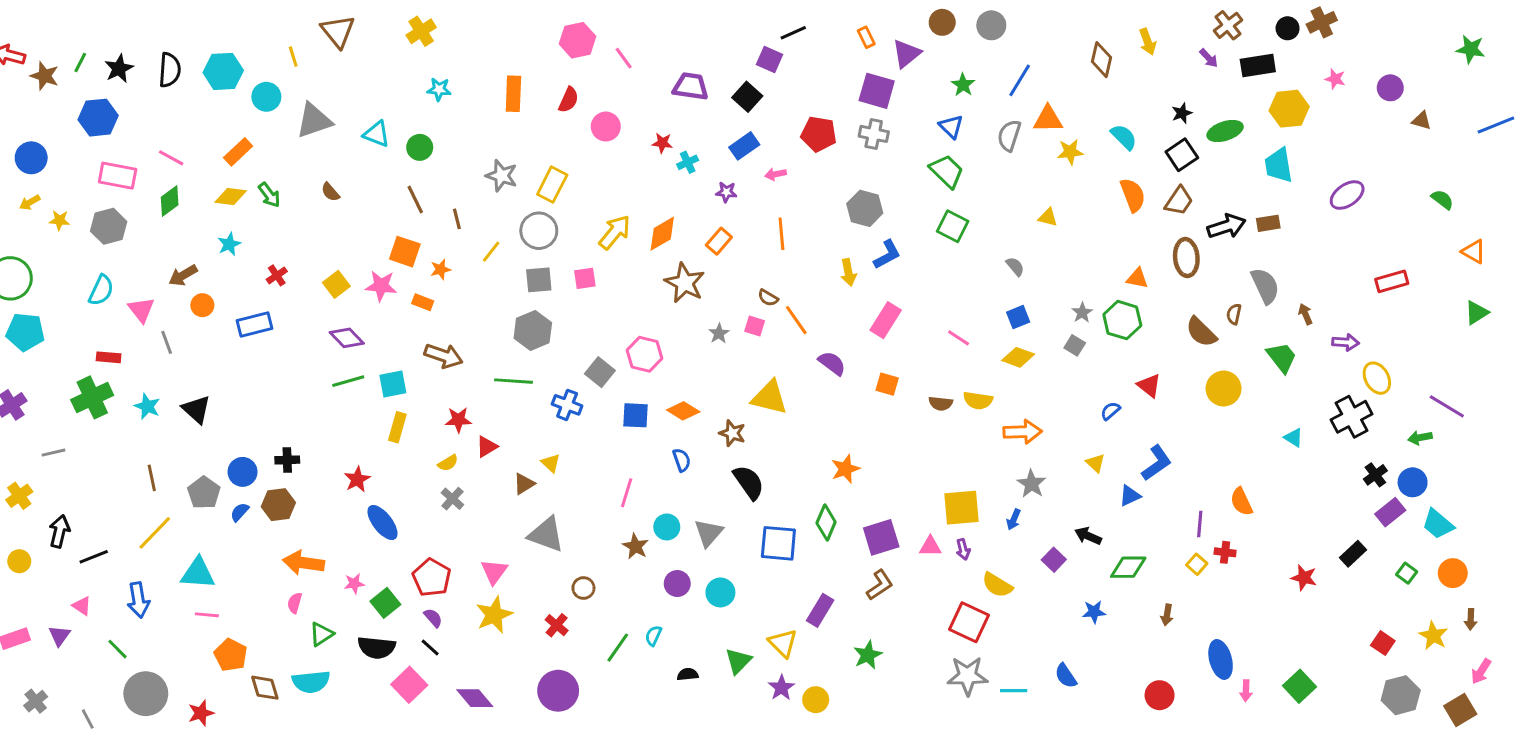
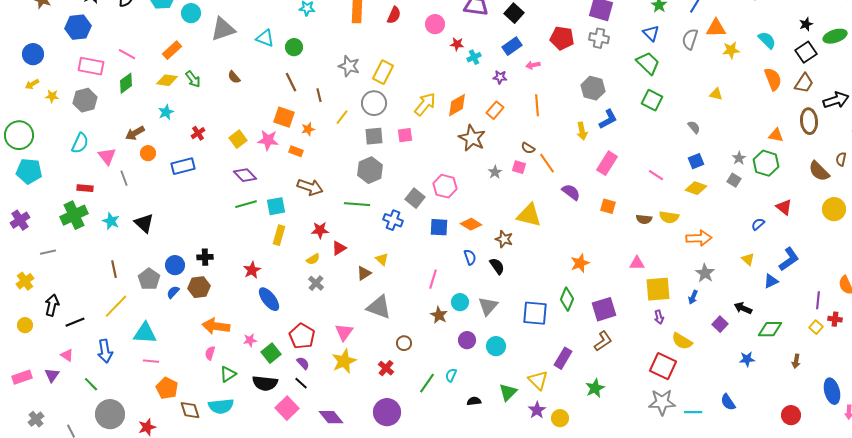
pink circle: (606, 127) -> (435, 24), moved
black semicircle: (749, 482) -> (497, 266), moved, size x0.7
pink triangle: (930, 546) -> (637, 263), moved

